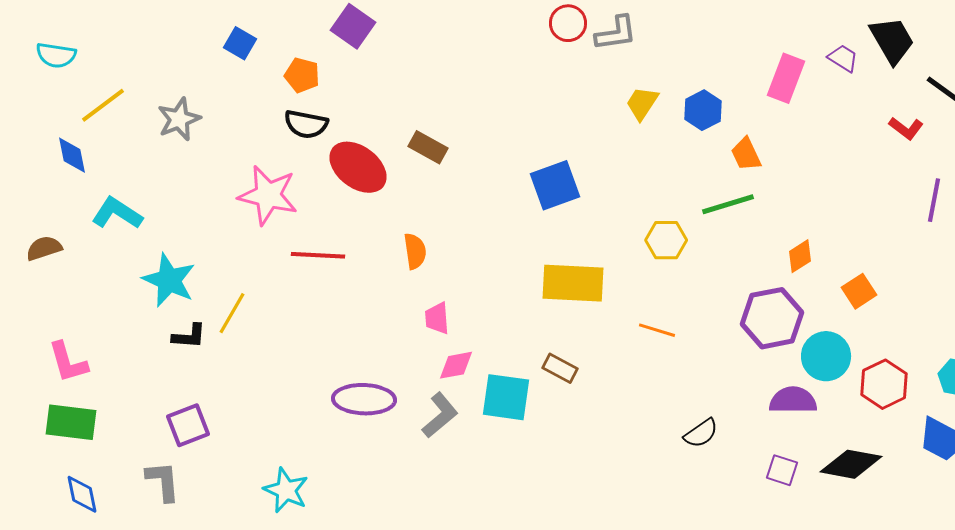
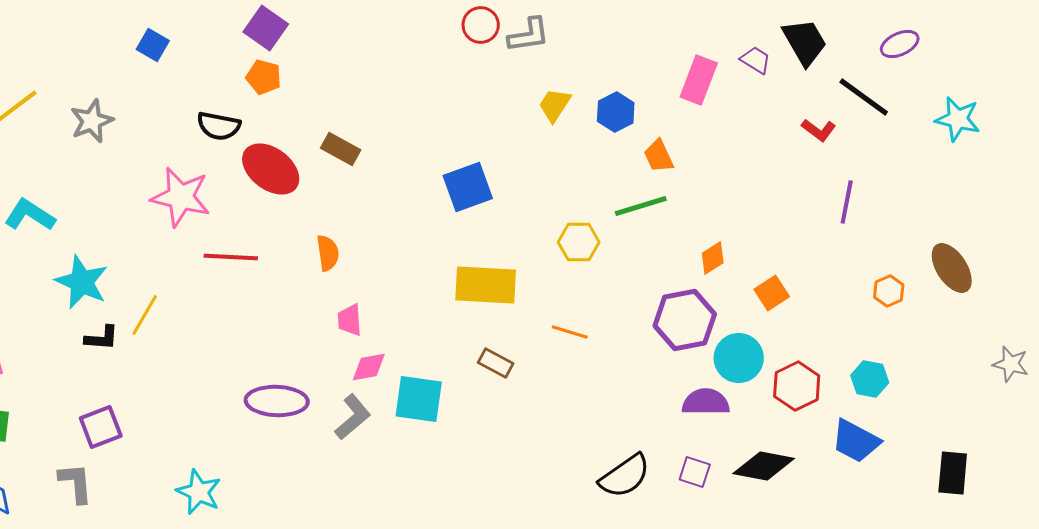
orange pentagon: (302, 75) -> (264, 77), moved
brown rectangle: (560, 368) -> (496, 363), moved
black semicircle: (701, 433) -> (625, 476), moved, size x1.5

